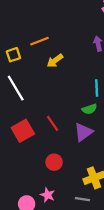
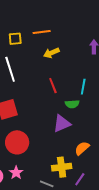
red line: (53, 123) -> (53, 86), moved
red circle: (54, 162) -> (17, 142), moved, size x1.5

